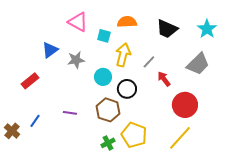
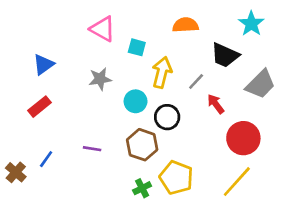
orange semicircle: (127, 22) -> (186, 25), moved
black trapezoid: (167, 29) -> (225, 55), moved
cyan star: (207, 29) -> (251, 24), moved
blue triangle: (50, 50) -> (43, 64), moved

